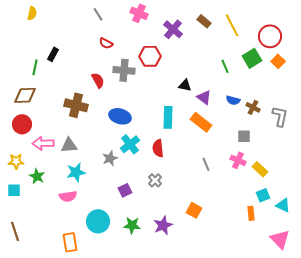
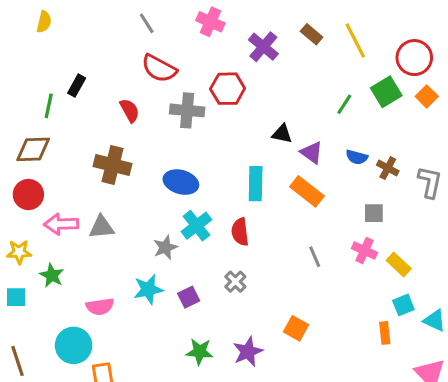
red semicircle: (106, 43) -> (159, 68), size x1.6
green line: (225, 66) -> (344, 104), turned 56
red semicircle: (98, 80) -> (130, 110), moved
cyan star: (76, 172) -> (148, 289), moved
cyan circle: (98, 221) -> (74, 345), moved

